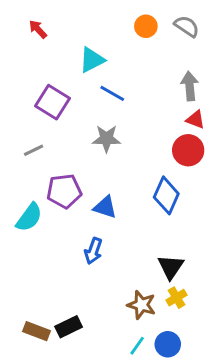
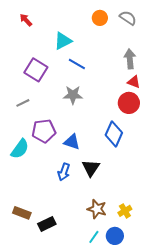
black triangle: (171, 267) -> (91, 168), moved
yellow cross: (177, 298) -> (125, 211), moved
brown rectangle: (36, 331) -> (22, 213), moved

